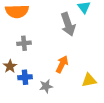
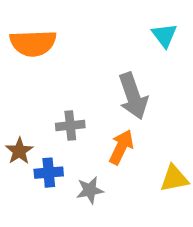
gray arrow: (68, 24) -> (133, 96), moved
gray cross: (24, 43) -> (70, 126), moved

